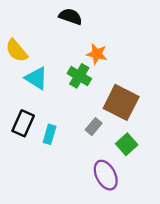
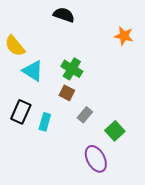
orange star: (97, 54) -> (124, 36), moved
brown square: (121, 102) -> (67, 93), moved, size x0.5

